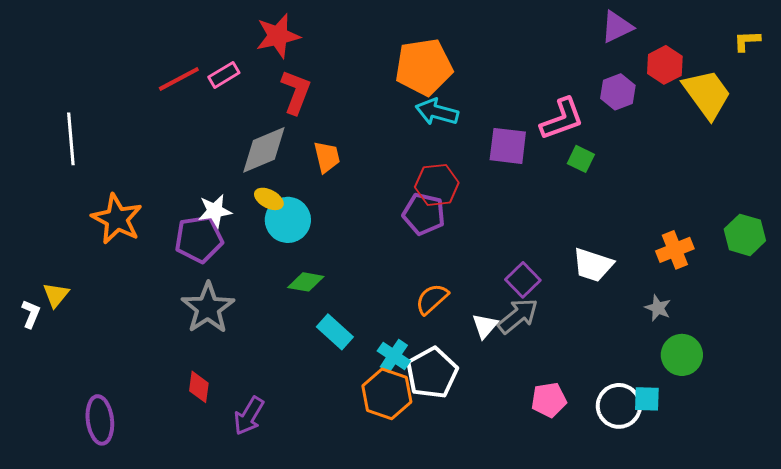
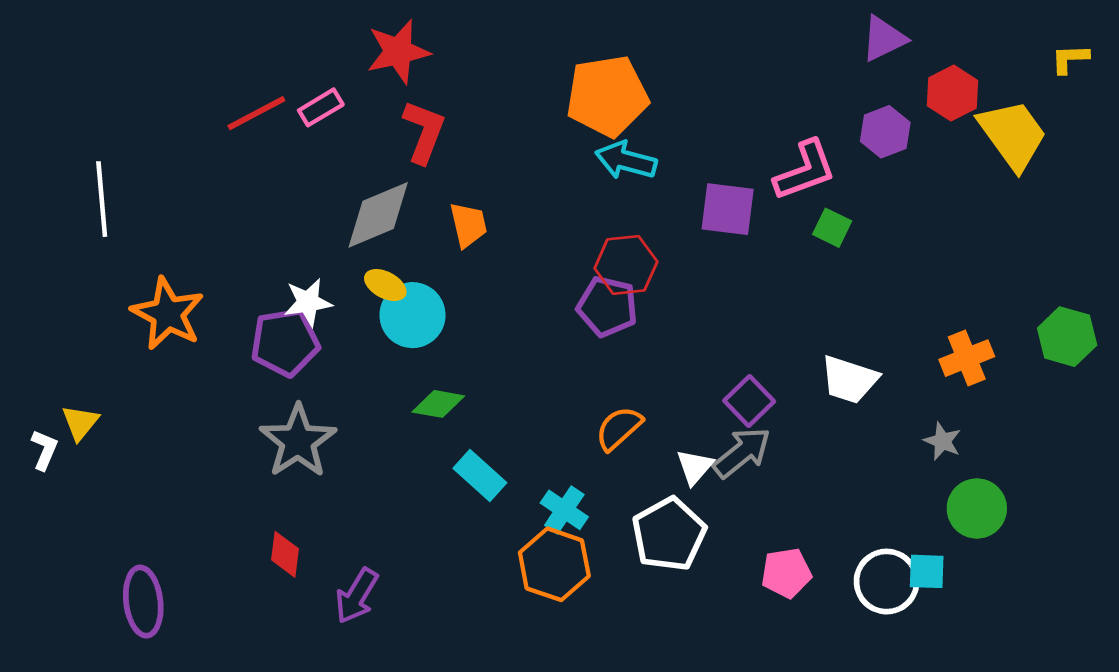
white pentagon: (432, 373) -> (669, 534), moved

